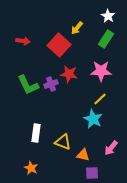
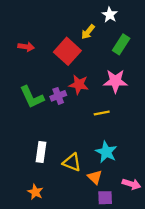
white star: (108, 16) -> (110, 15), moved
yellow line: (100, 99) -> (102, 113), moved, turned 32
cyan star: (93, 119) -> (106, 152), moved
pink arrow: (111, 148) -> (131, 184), moved, turned -112
orange triangle: (83, 155) -> (95, 177), turned 32

